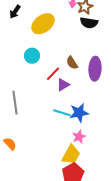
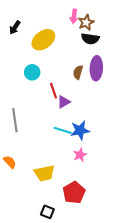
brown semicircle: (72, 63) -> (78, 72), moved, turned 48
purple ellipse: (95, 69) -> (96, 68), moved
red line: (53, 74) -> (54, 91), turned -63
yellow trapezoid: (71, 155) -> (44, 173), moved, turned 50

